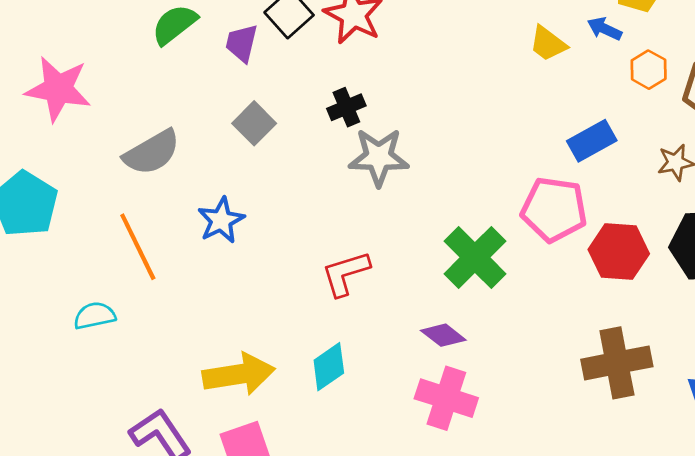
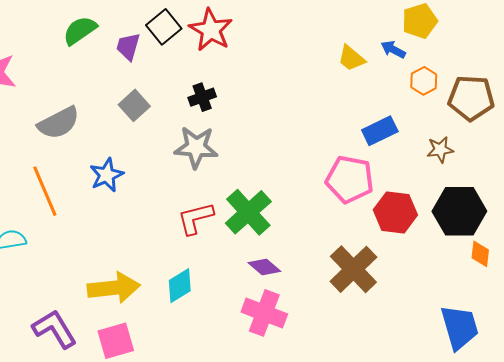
gray star: (379, 157) -> (196, 147), moved
green cross: (475, 257) -> (248, 212), moved
brown cross: (617, 363) -> (353, 269), moved, turned -36

